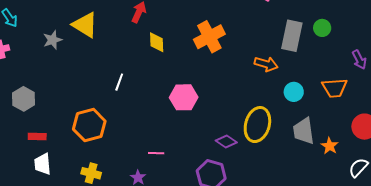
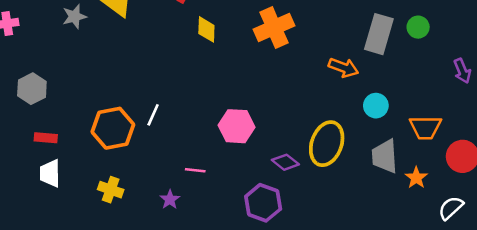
white line: (119, 82) -> (153, 115), moved
orange trapezoid: (335, 88) -> (425, 128), moved
pink hexagon: (184, 97) -> (237, 126), moved

